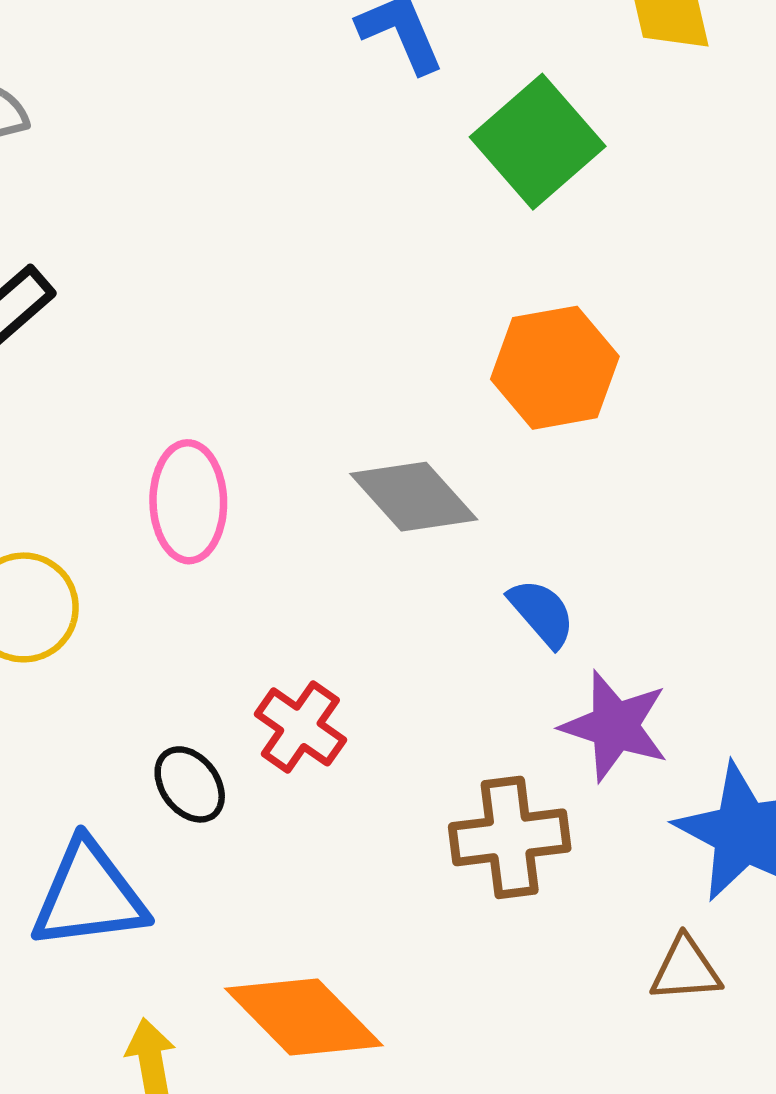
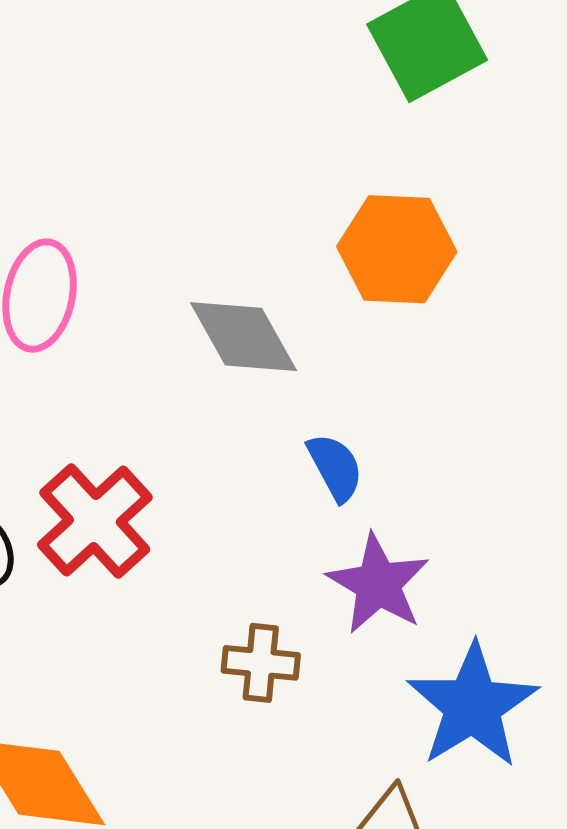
red cross: (300, 727) -> (95, 521), size x1.4
brown cross: (510, 837) -> (261, 663), size x0.7

